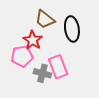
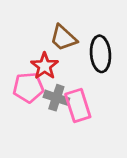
gray cross: (42, 73) -> (56, 98), moved

